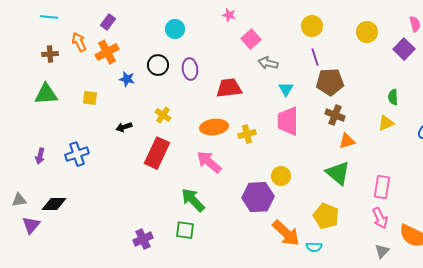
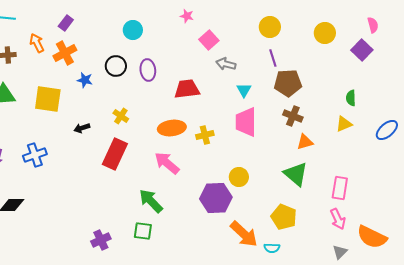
yellow square: (90, 98) -> (48, 99), size x1.8

